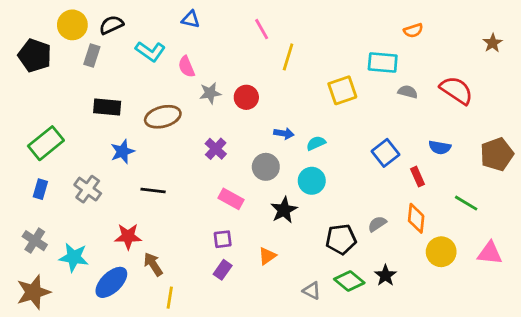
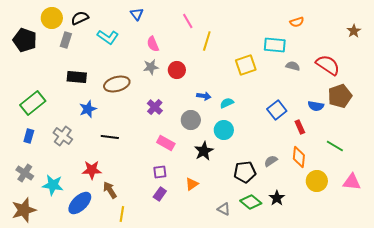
blue triangle: (191, 19) -> (137, 14), turned 40
pink semicircle: (186, 67) -> (153, 44), moved
brown pentagon: (497, 154) -> (340, 96), moved

